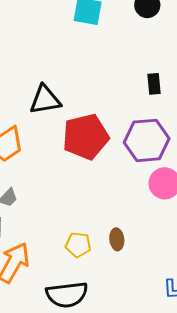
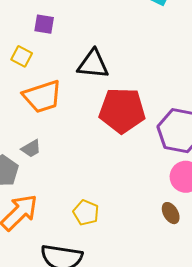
brown ellipse: (117, 239) -> (171, 213), moved, turned -40

